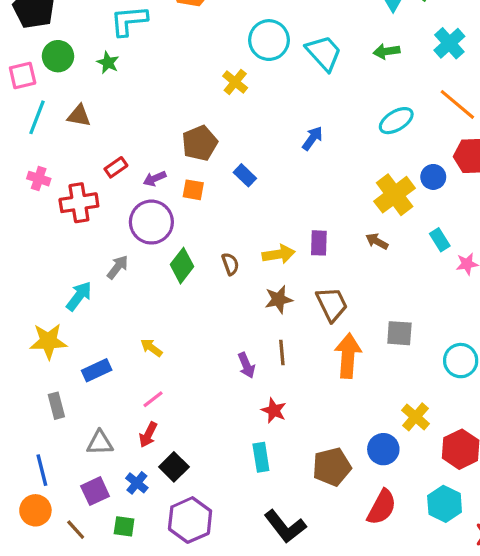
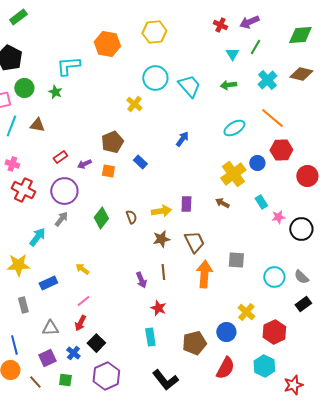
red cross: (79, 203) -> (23, 190), moved, turned 35
purple circle: (151, 222) -> (64, 191), moved

